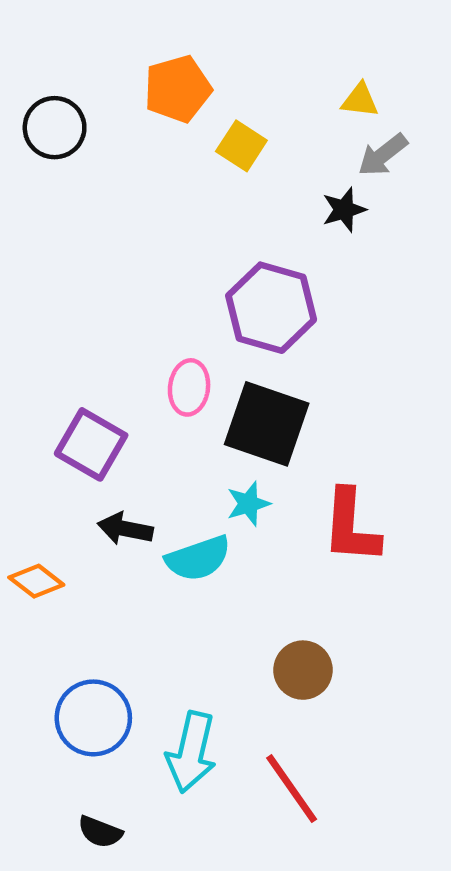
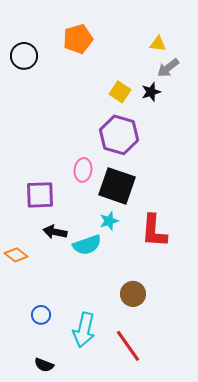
yellow square: (241, 146) -> (120, 92), moved
purple square: (91, 444) -> (40, 195), turned -32
blue circle: (93, 718) -> (41, 315), size x0.6

